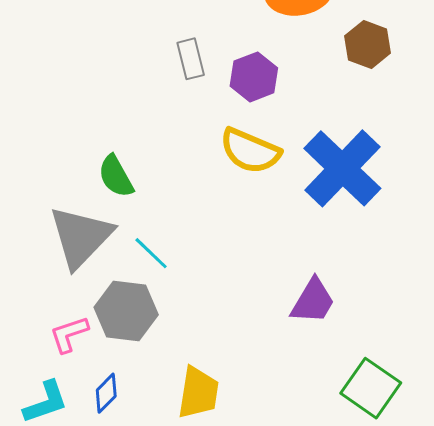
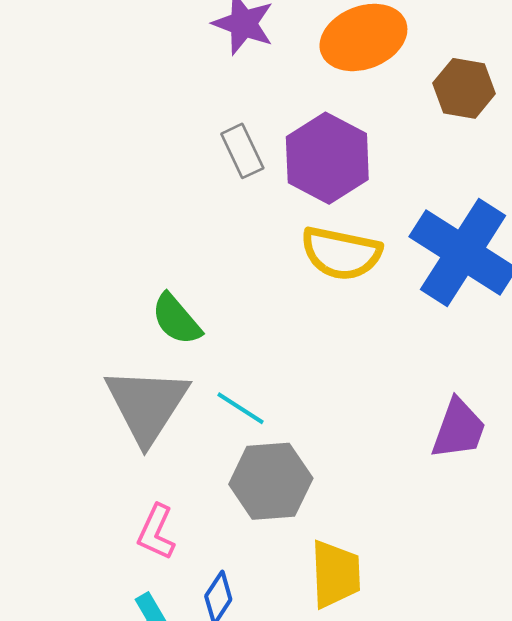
purple hexagon: (254, 77) -> (327, 158), size x1.4
gray hexagon: (126, 311) -> (271, 481), moved
pink L-shape: (69, 334) -> (156, 532), turned -36

